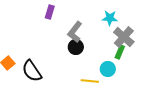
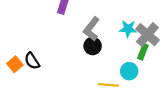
cyan star: (110, 18) -> (128, 29), moved
black semicircle: (32, 71) -> (32, 61), moved, size x0.7

